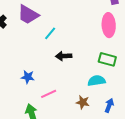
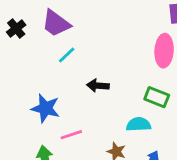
cyan line: (50, 33) -> (67, 55), moved
blue star: (28, 77) -> (45, 108), size x1.5

